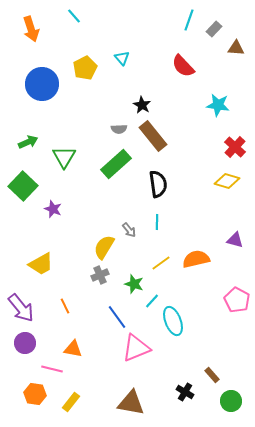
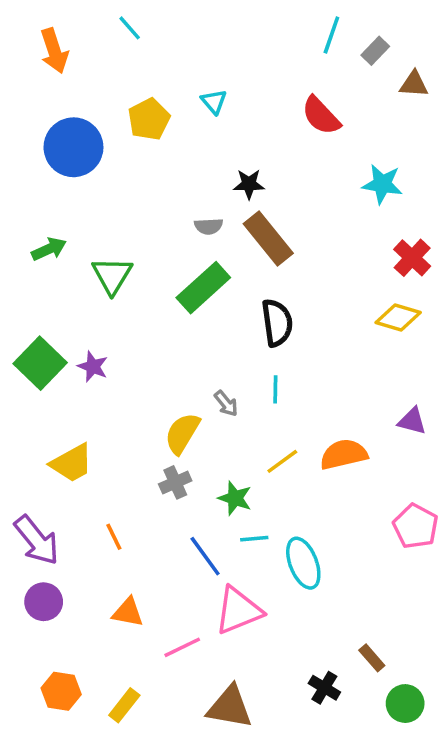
black star: (142, 105) -> (249, 184), turned -30
green square: (23, 186) -> (40, 363), moved
cyan line: (152, 301) -> (254, 539), moved, turned 42
pink line: (52, 369) -> (182, 647), moved, turned -40

